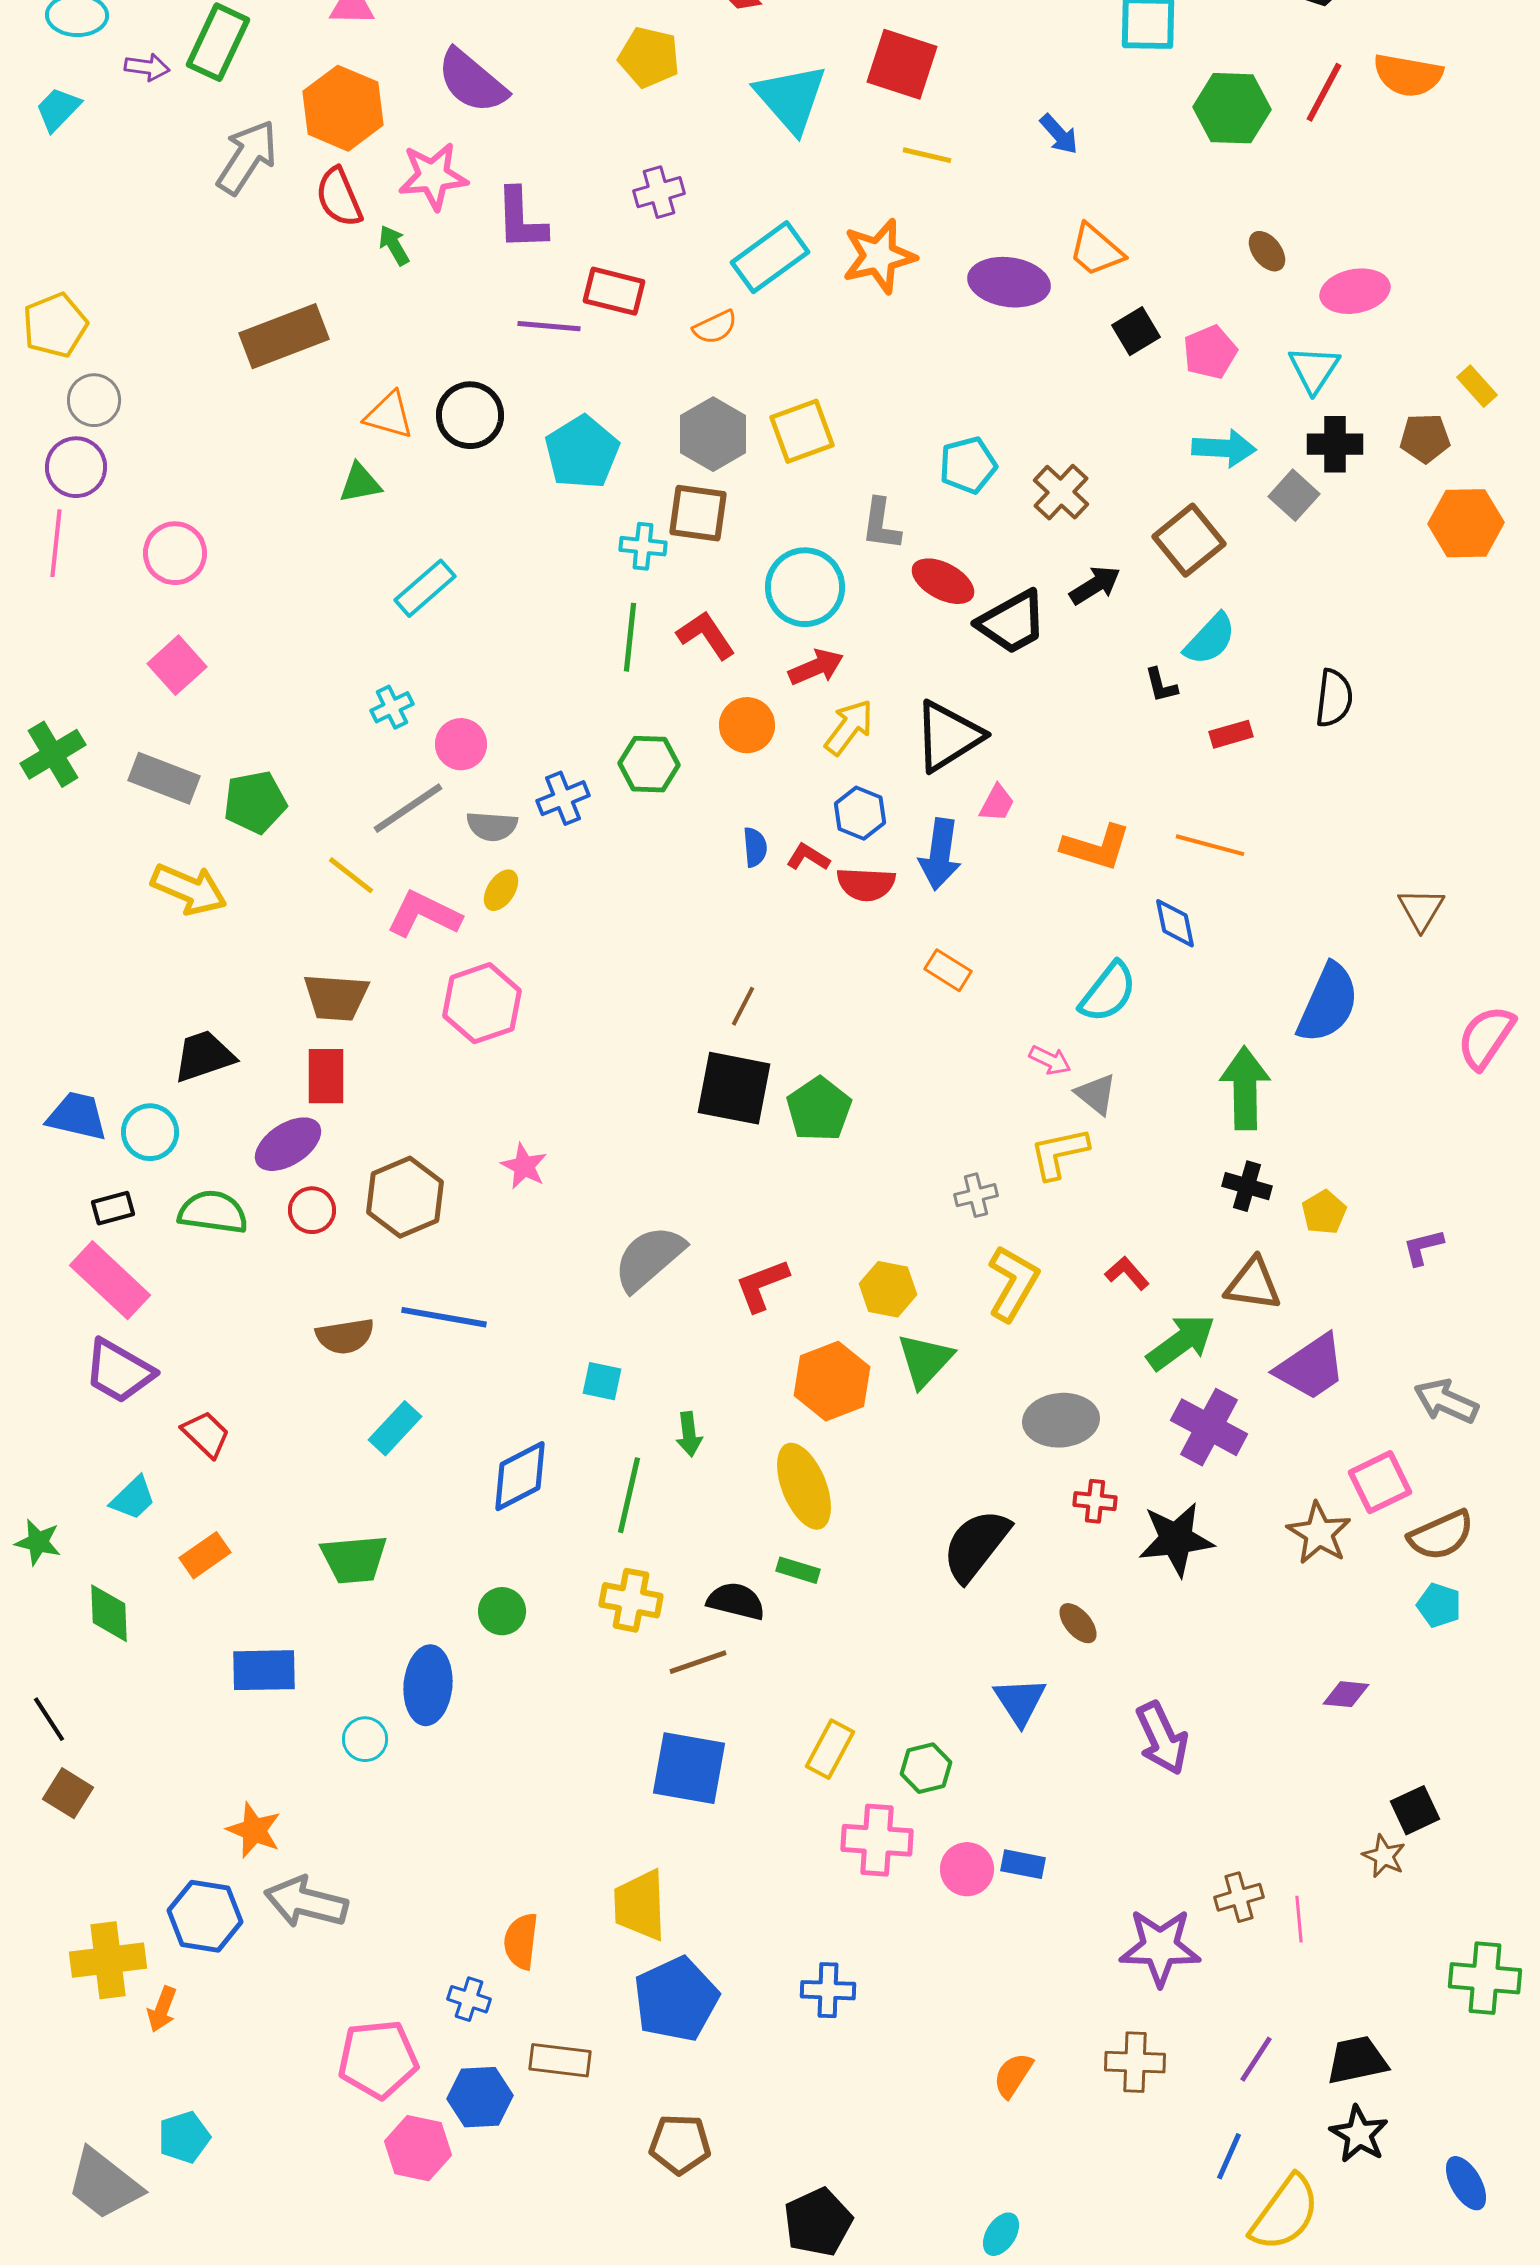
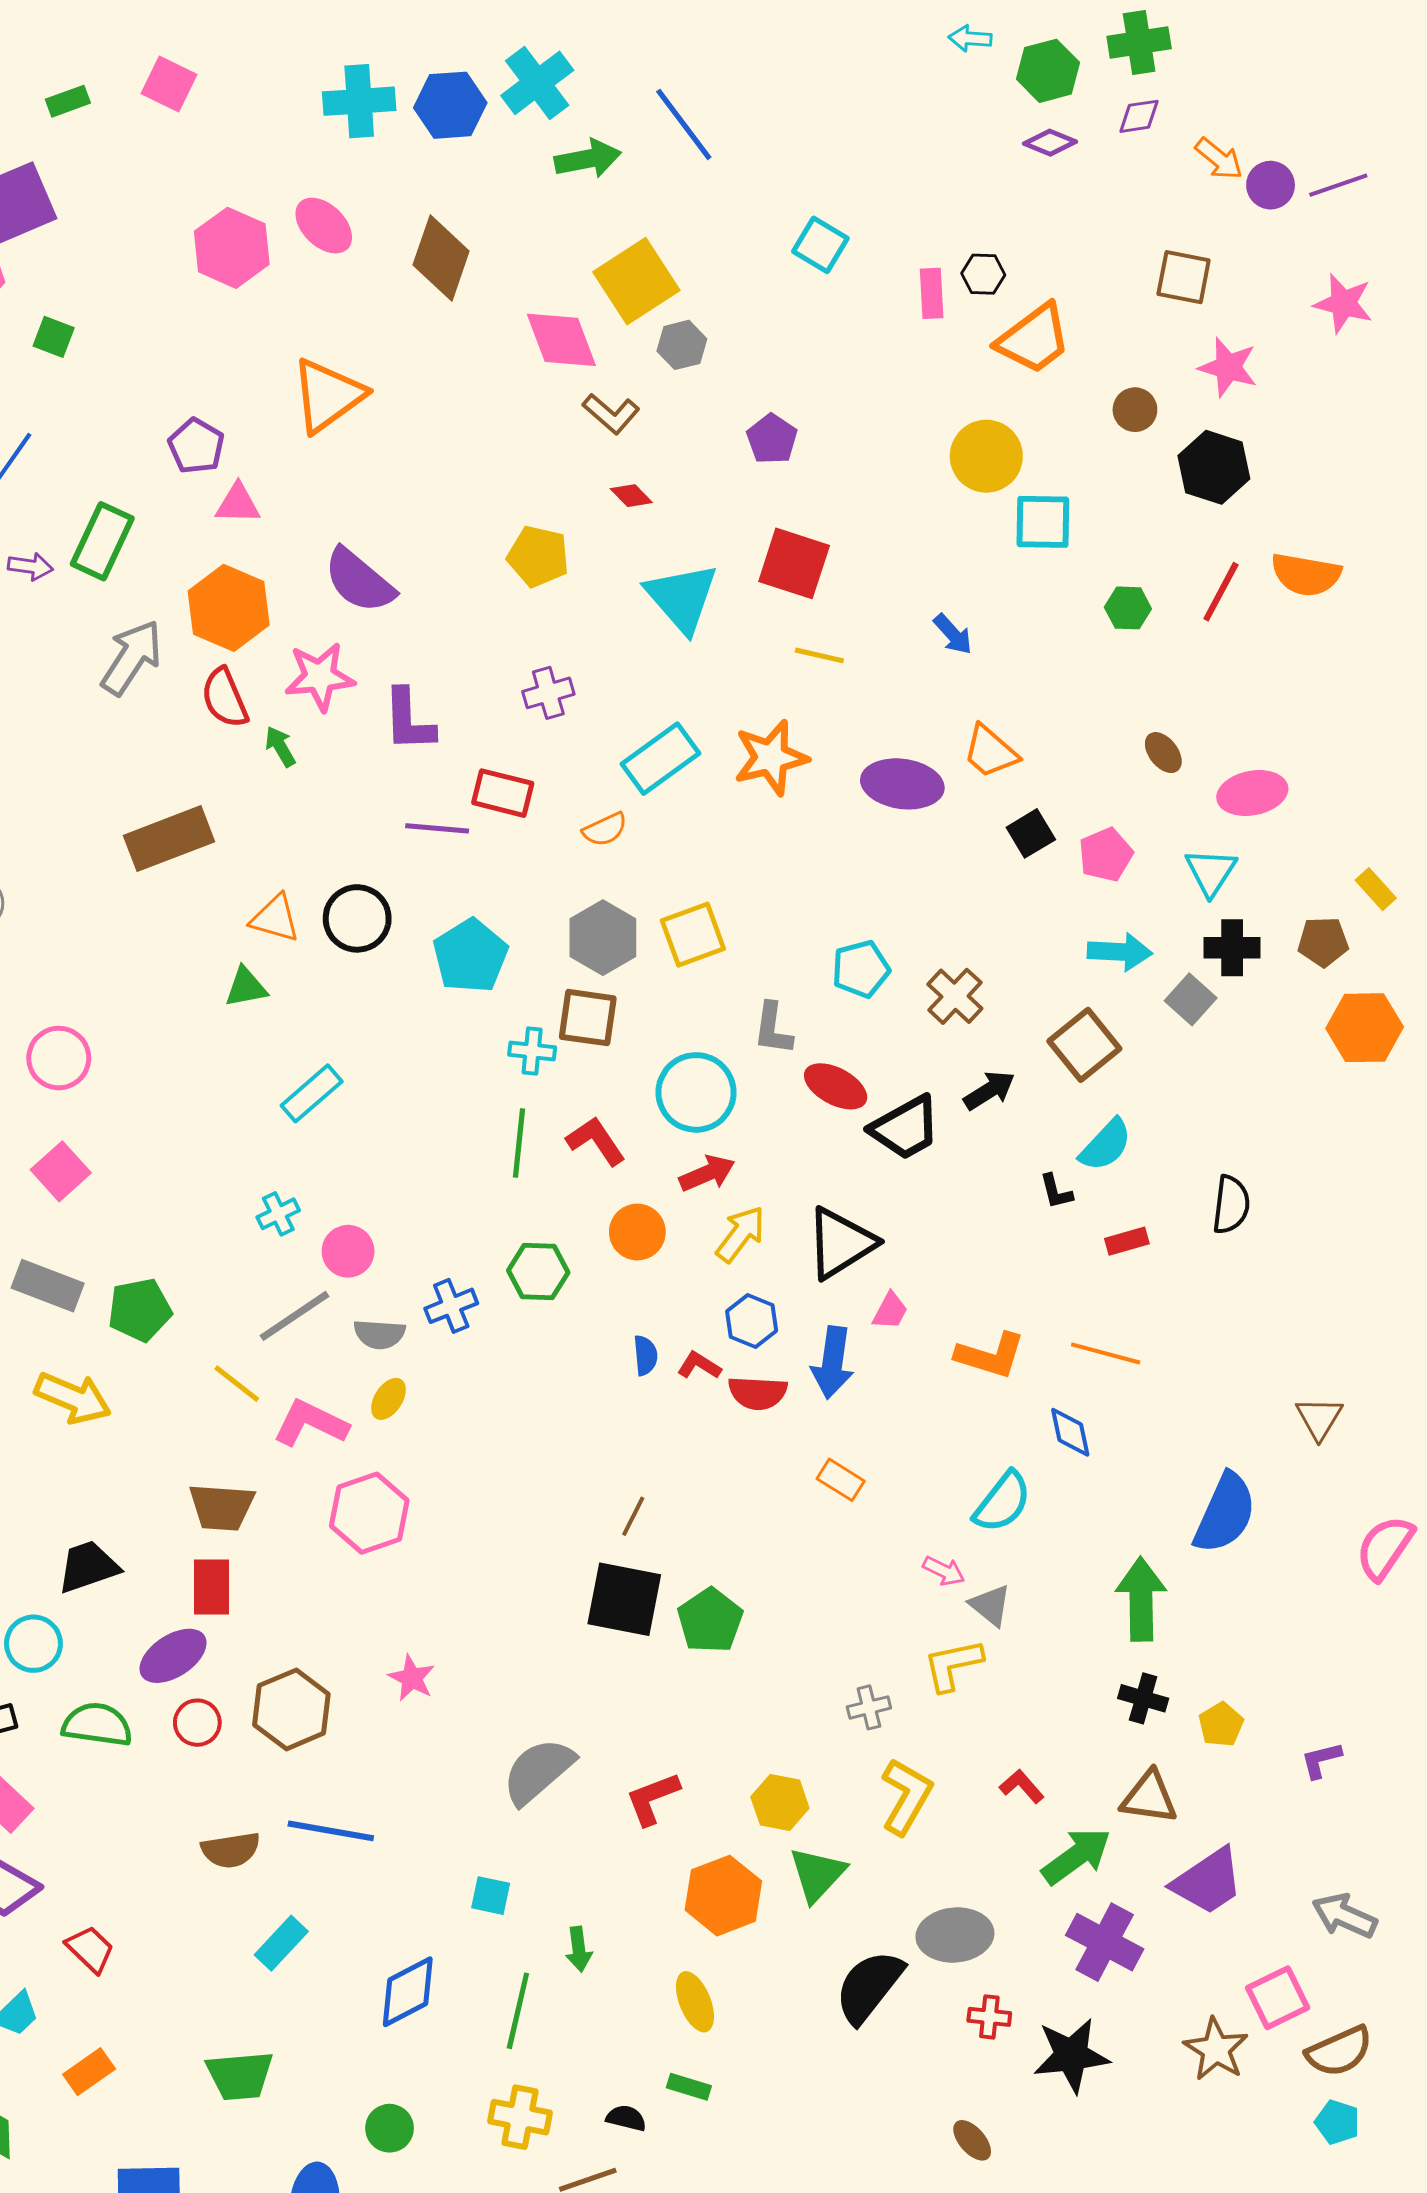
green hexagon: (1232, 108) -> (1128, 608), size x0.6
yellow ellipse: (804, 1486) -> (695, 2002), size x0.7
black semicircle: (976, 1545) -> (869, 1987), moved
black semicircle: (736, 1601) -> (626, 2118), size x0.7

